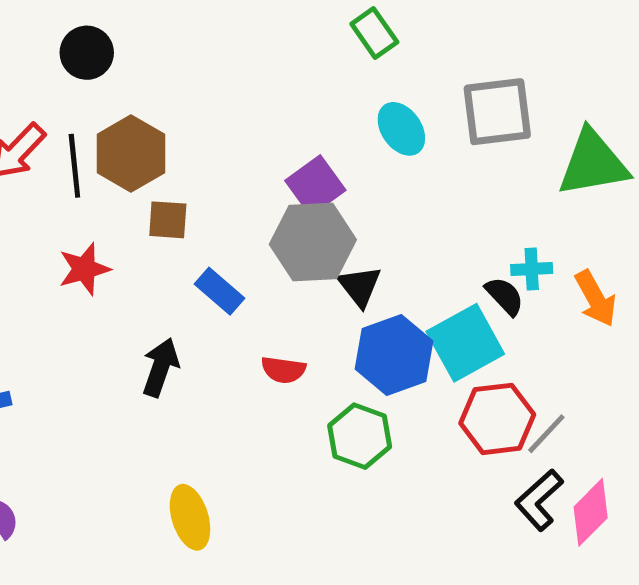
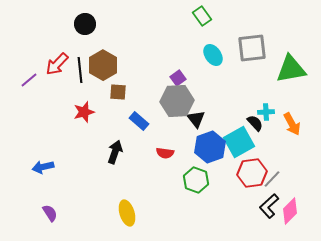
purple square: (315, 185) -> (178, 78), size x0.7

